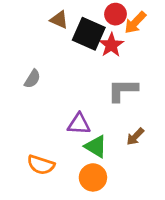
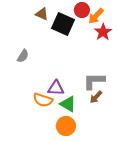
red star: (111, 45) -> (103, 32), moved
gray L-shape: (123, 90) -> (94, 81), moved
orange semicircle: (41, 165) -> (43, 100), moved

